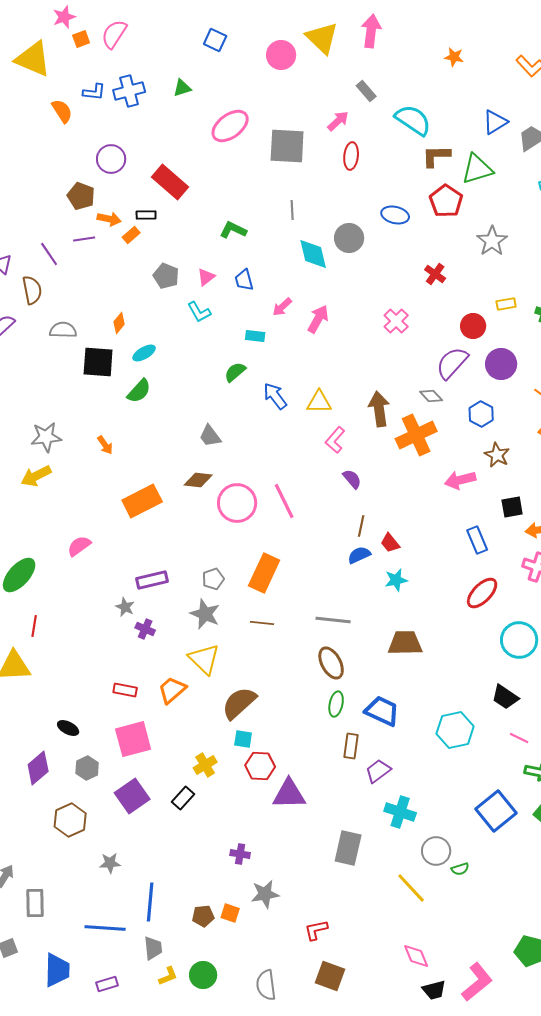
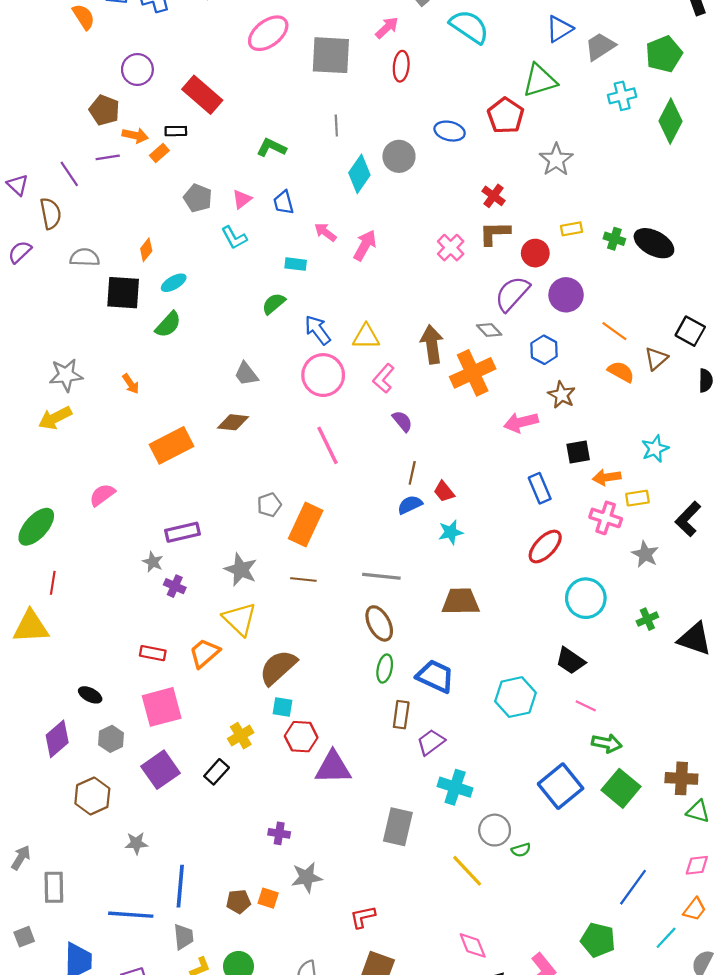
brown L-shape: (436, 156) -> (495, 233), moved
cyan diamond: (313, 254) -> (359, 174), turned 48
pink arrow: (282, 307) -> (325, 232), turned 80
pink circle: (237, 503) -> (323, 375), moved
gray pentagon: (213, 579) -> (269, 505), moved

